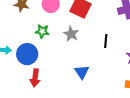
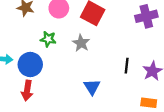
black line: (106, 41) -> (127, 66), moved
red arrow: (35, 78) -> (27, 91), moved

